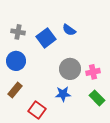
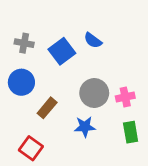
brown rectangle: (15, 90) -> (47, 108), moved
green rectangle: (97, 98) -> (131, 132), turned 35
red square: (37, 110) -> (31, 148), moved

